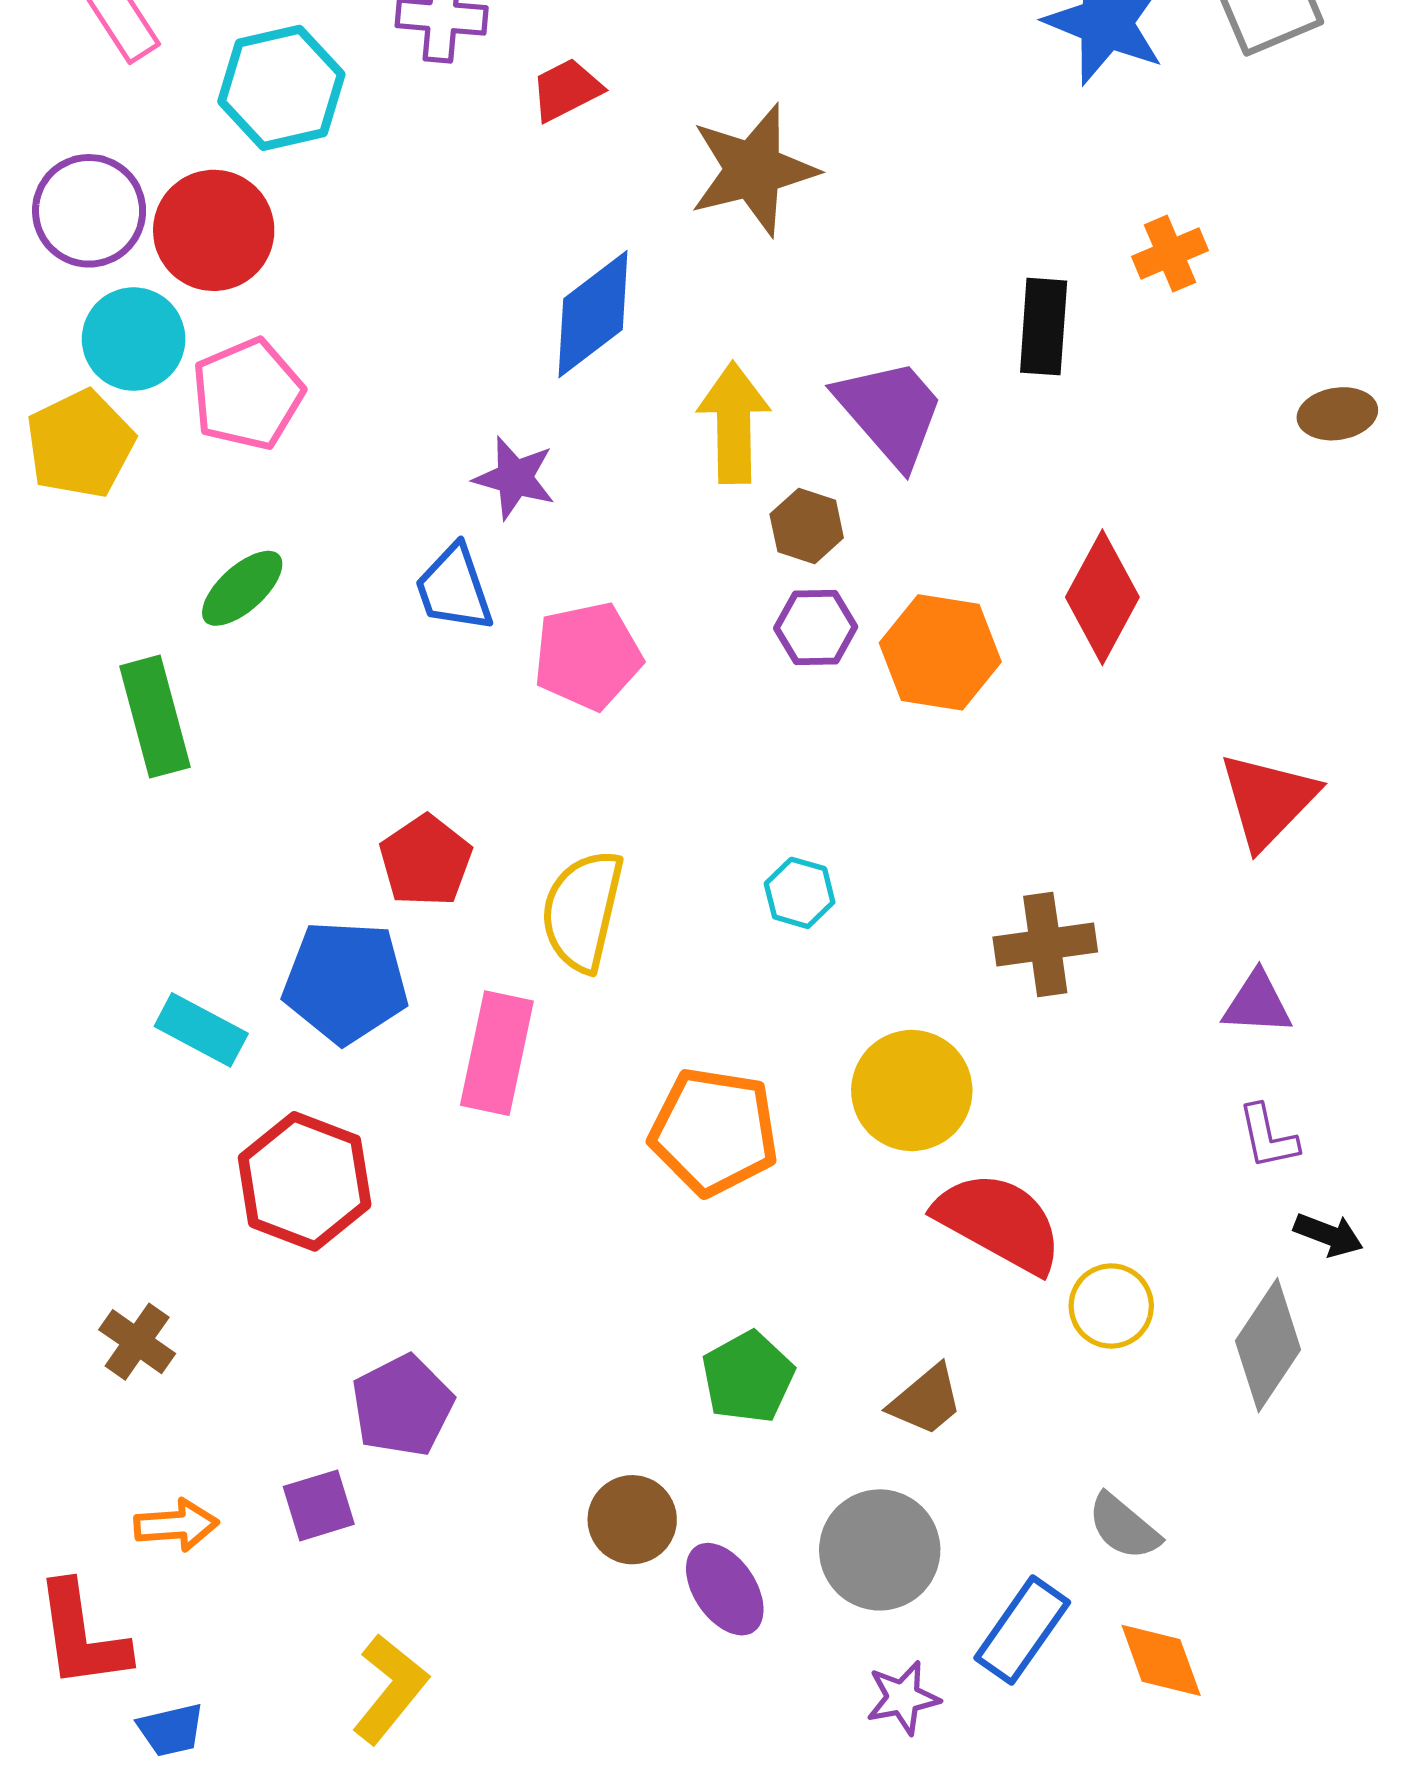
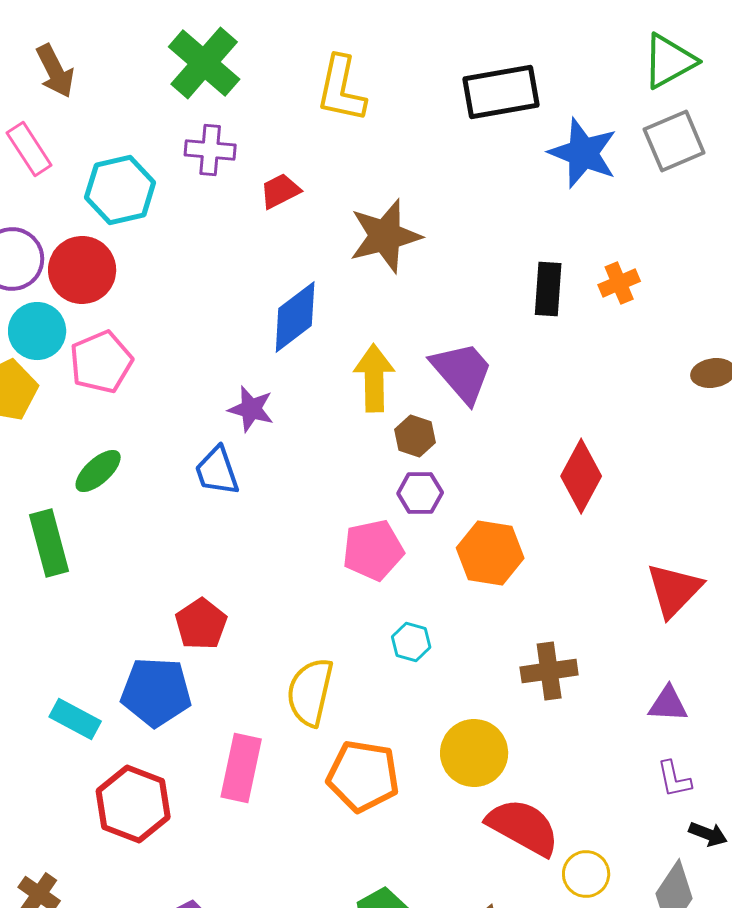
black rectangle: (1044, 327) -> (548, 289), moved
orange hexagon: (940, 652) -> (490, 553), moved
pink pentagon: (588, 656) -> (373, 550), moved
yellow semicircle: (582, 911) -> (310, 692), moved
pink rectangle: (497, 1053) -> (241, 768), moved

